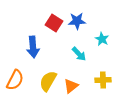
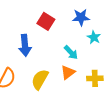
blue star: (77, 21) -> (81, 17), moved
orange triangle: (71, 86) -> (68, 72), moved

